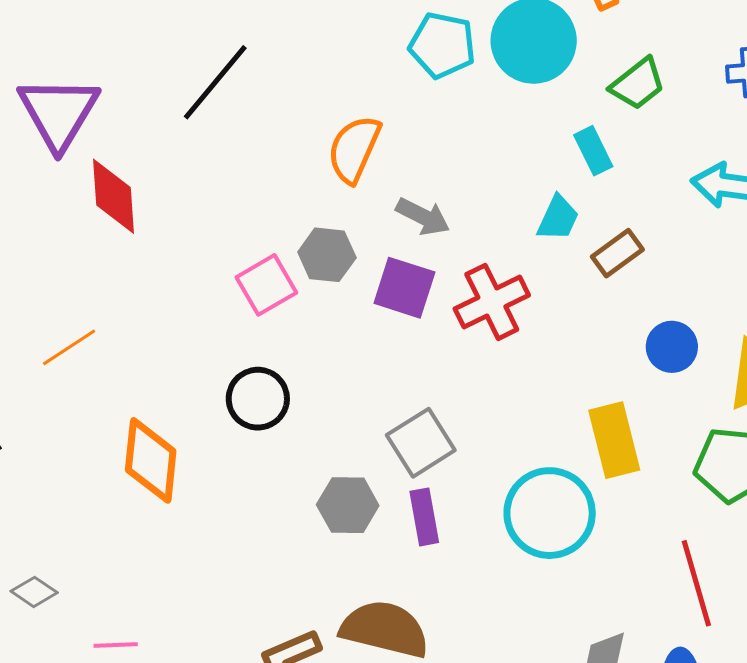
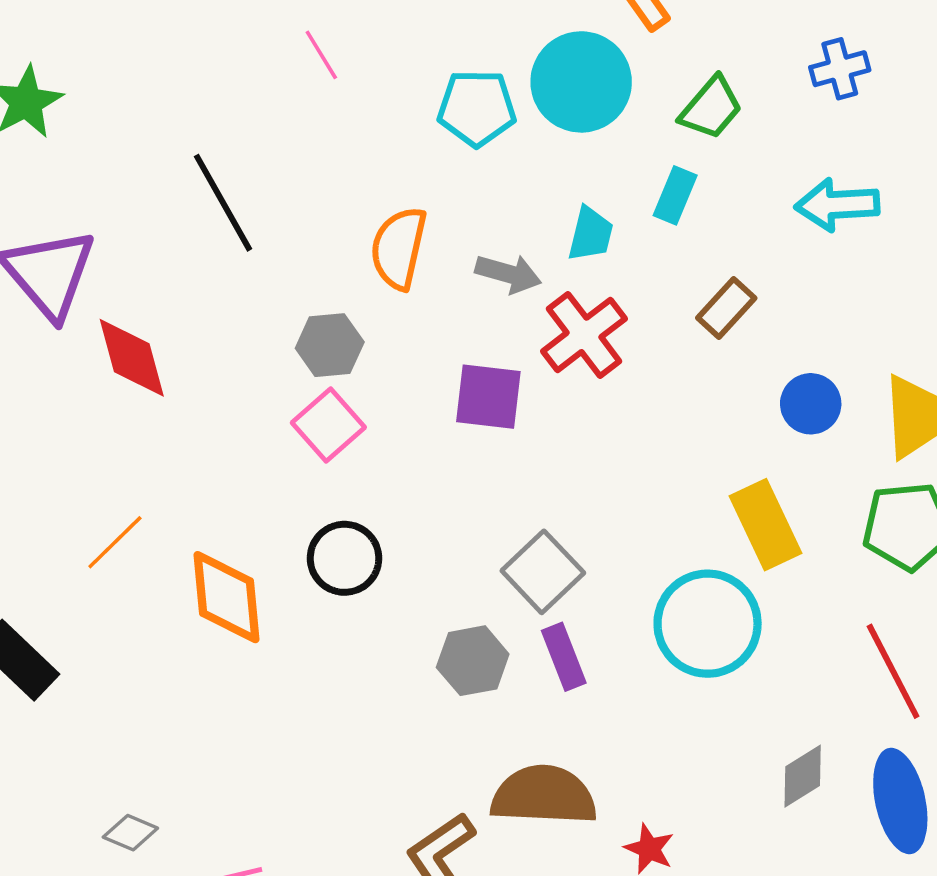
black line: (215, 82) -> (223, 203), turned -58
cyan rectangle: (593, 151) -> (675, 195), turned 60
gray arrow: (423, 216) -> (508, 274), moved
cyan trapezoid: (558, 218) -> (591, 234), moved
gray hexagon: (327, 255) -> (330, 345), moved
red cross: (492, 302) -> (584, 335), moved
orange diamond: (151, 460) -> (227, 597), moved

